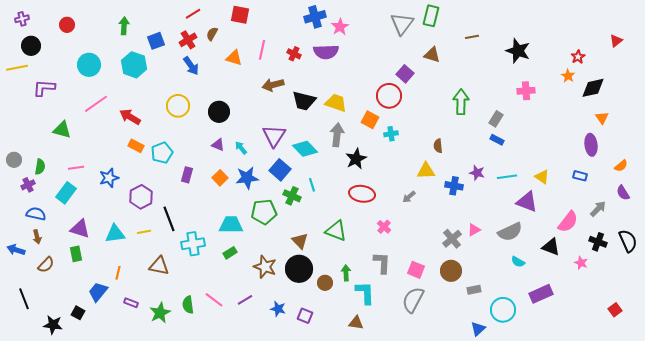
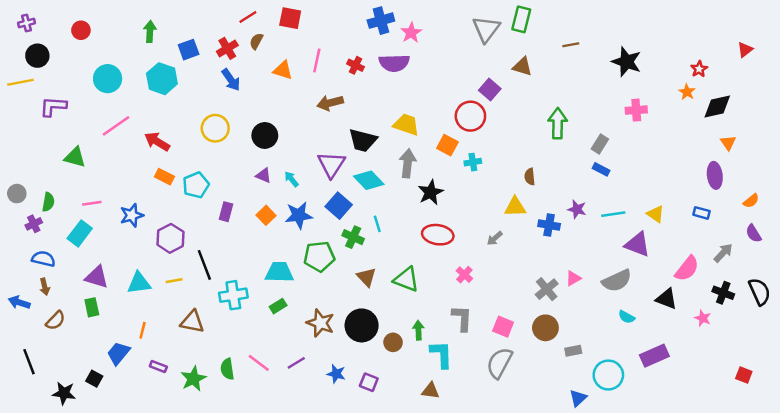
red line: (193, 14) -> (248, 17), moved
black trapezoid: (304, 101) -> (363, 140), moved
brown triangle: (300, 241) -> (366, 277), moved
red square: (615, 310) -> (744, 375), turned -32

